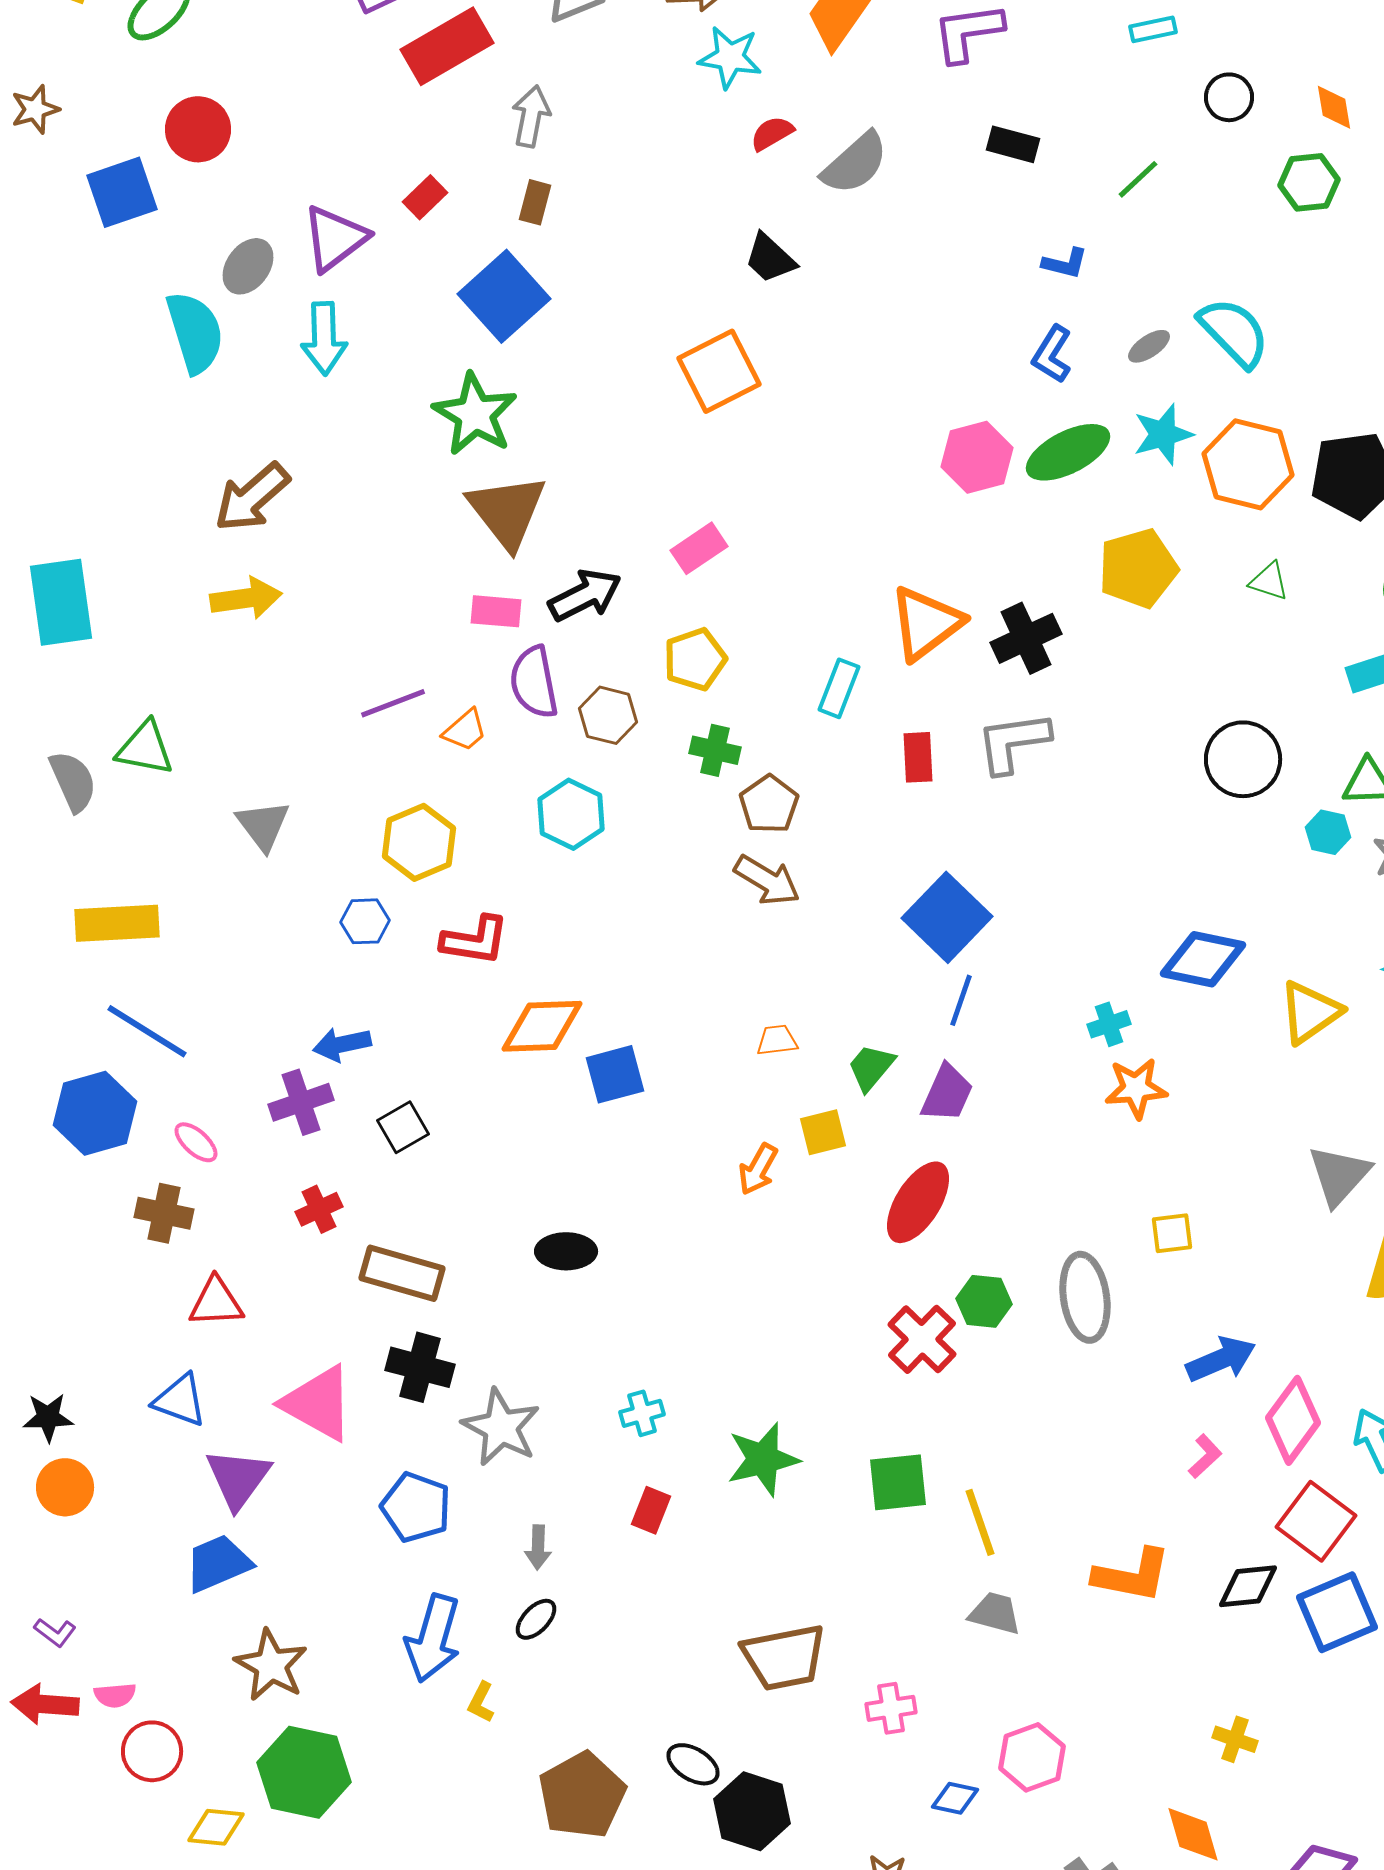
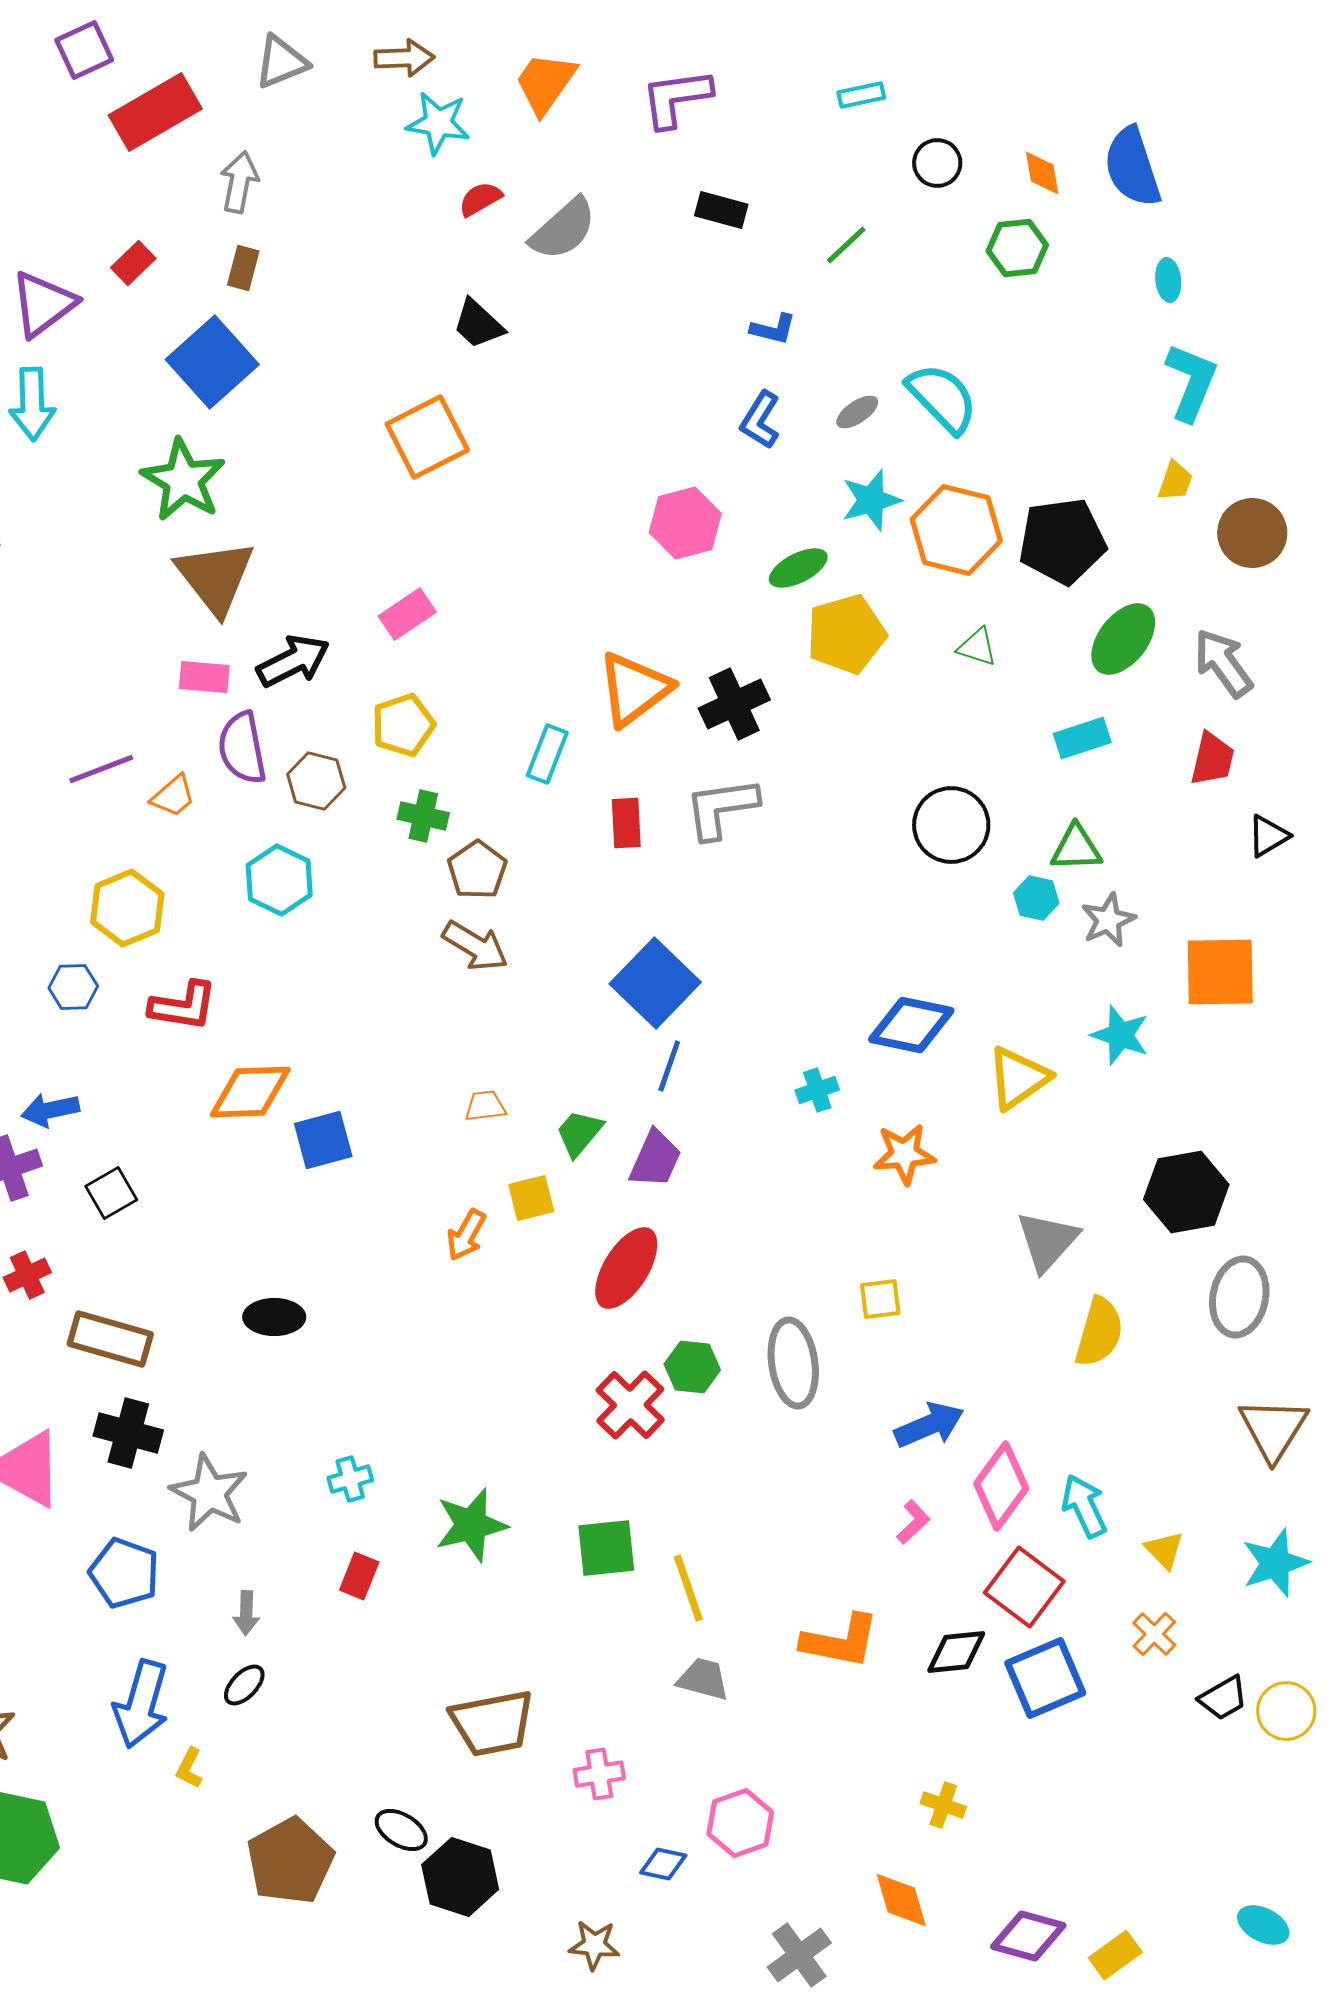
green ellipse: (1068, 452) -> (798, 568), moved, size x0.7
orange star: (1136, 1088) -> (904, 1154), moved

